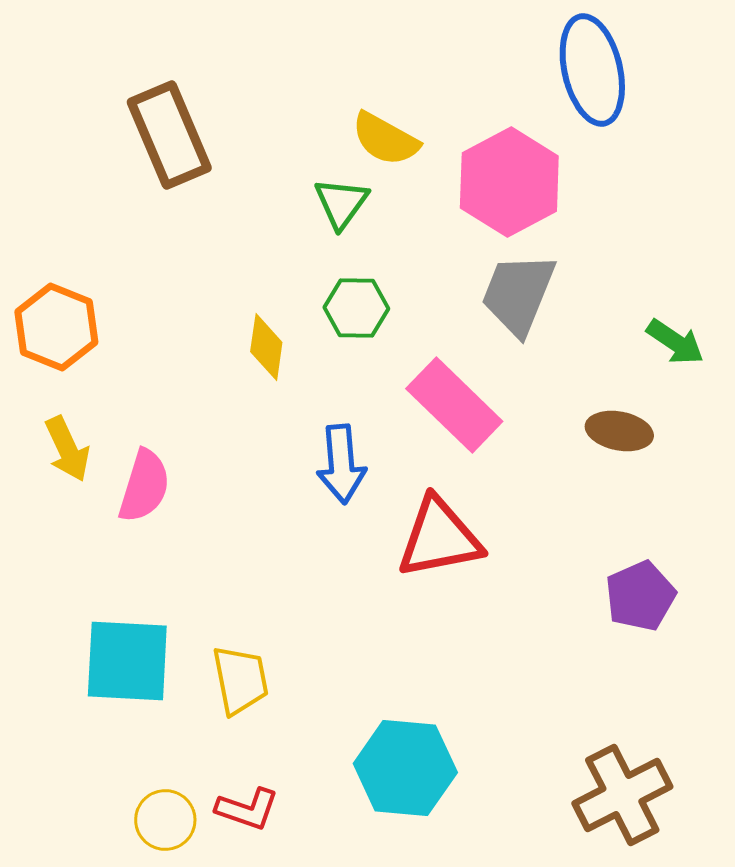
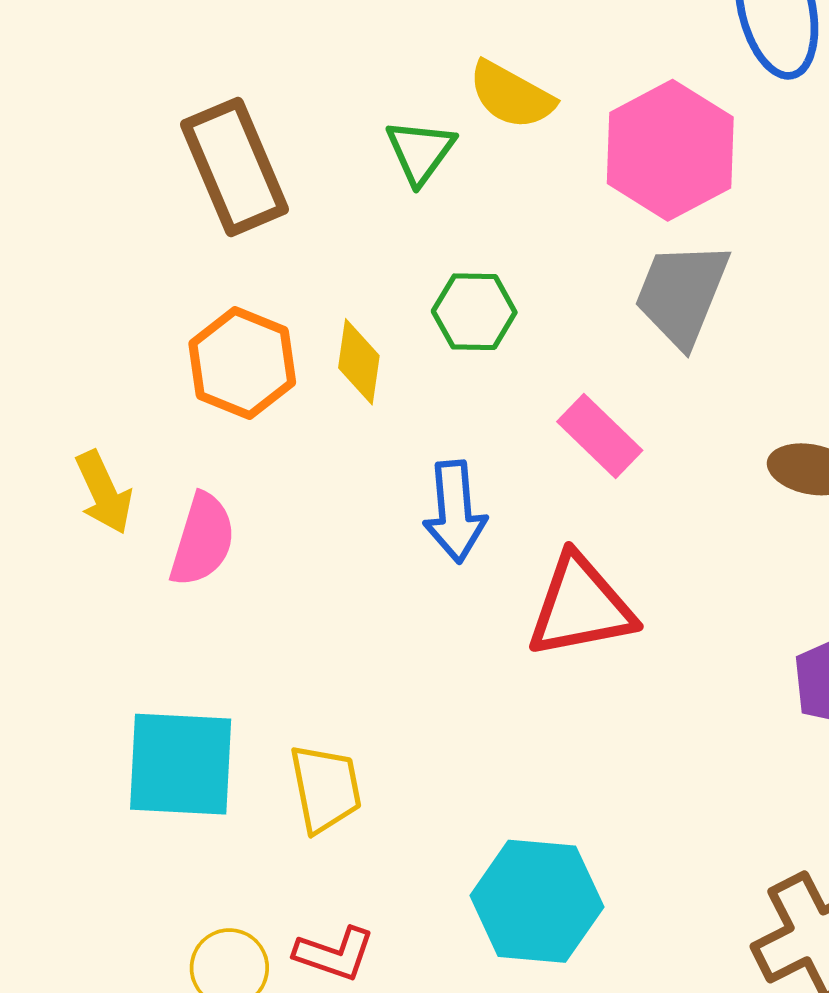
brown rectangle: (169, 135) -> (235, 167), moved
green triangle: (341, 203) -> (420, 152), moved
orange hexagon: (56, 327) -> (242, 363), moved
pink rectangle: (454, 405) -> (600, 436), size x0.7

